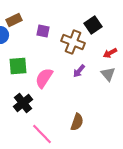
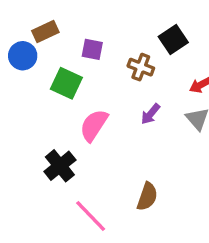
brown cross: (73, 42) -> (141, 67), size x0.7
green square: (18, 66) -> (66, 83), moved, turned 30

